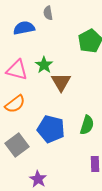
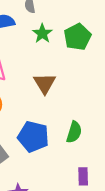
green star: (44, 65) -> (42, 33), moved

